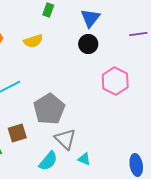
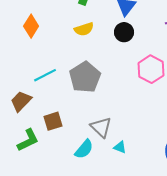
yellow semicircle: (33, 41) -> (84, 29), moved
gray pentagon: (49, 109) -> (85, 77), moved

